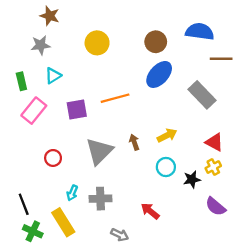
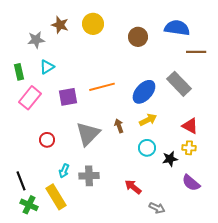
brown star: (50, 16) -> (60, 25), moved
yellow circle: (97, 43) -> (93, 24), moved
blue ellipse: (159, 74) -> (144, 92), moved
yellow cross: (213, 167) -> (189, 148), turned 32
gray arrow: (120, 235) -> (157, 208), moved

